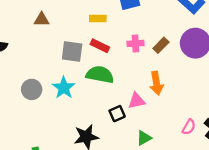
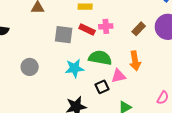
pink cross: (135, 43) -> (106, 26), moved
green semicircle: (100, 75) -> (100, 58), moved
cyan star: (64, 88) -> (74, 68), moved, turned 30

